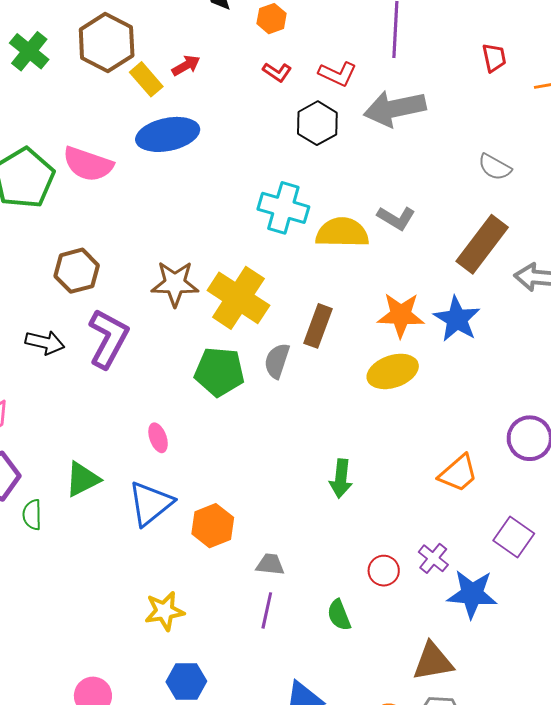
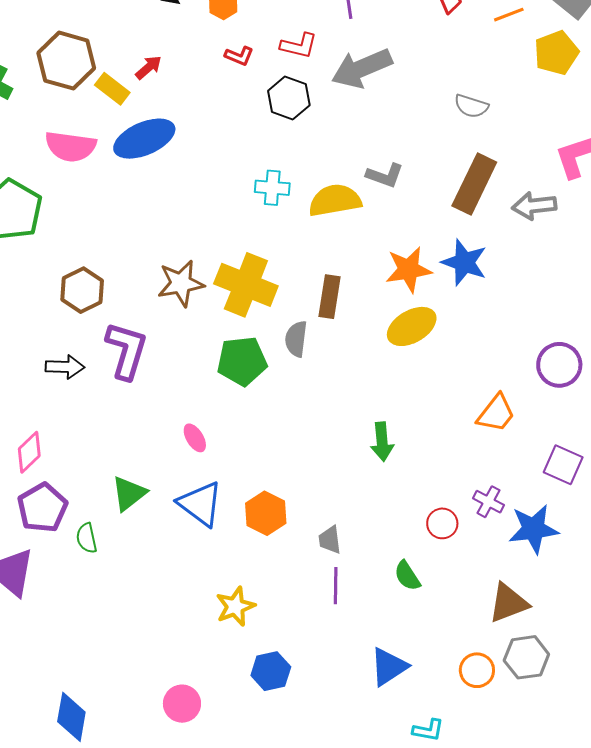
pink semicircle: (88, 164) -> (71, 146), moved
cyan cross: (283, 208) -> (272, 188), size x0.7
blue triangle: (150, 503) -> (200, 504), turned -33
gray trapezoid: (270, 564) -> (330, 540), turned -92

